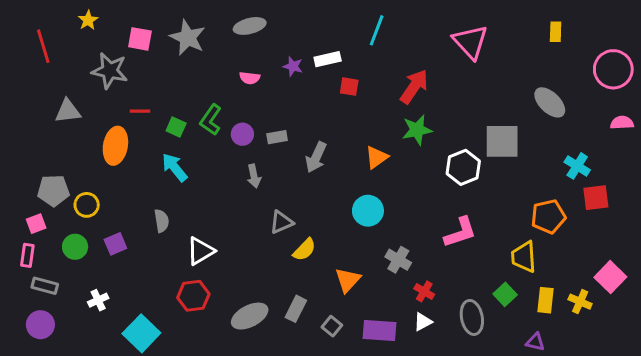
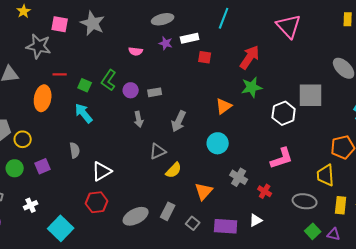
gray ellipse: (250, 26) -> (163, 19), moved
gray arrow: (316, 157) -> (179, 121), moved
red cross: (424, 291) -> (265, 191), moved
green square: (505, 294) -> (313, 231), moved
gray ellipse: (472, 317) -> (305, 201), moved, turned -70

